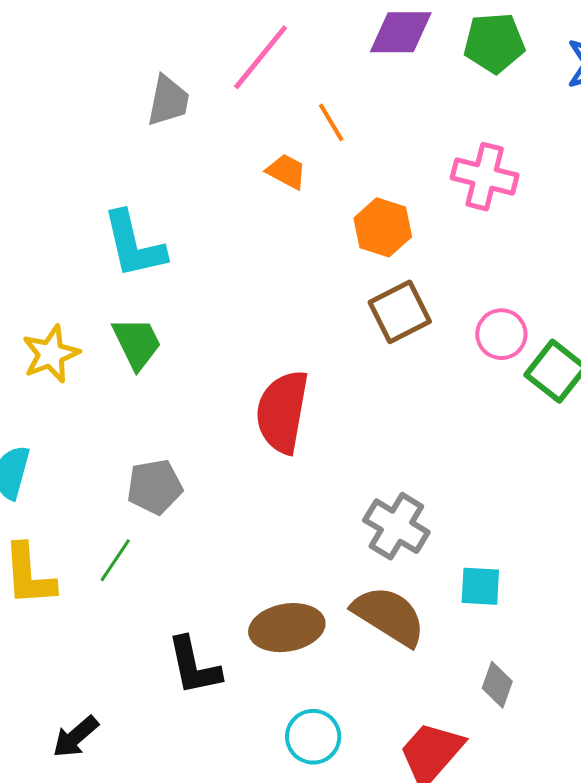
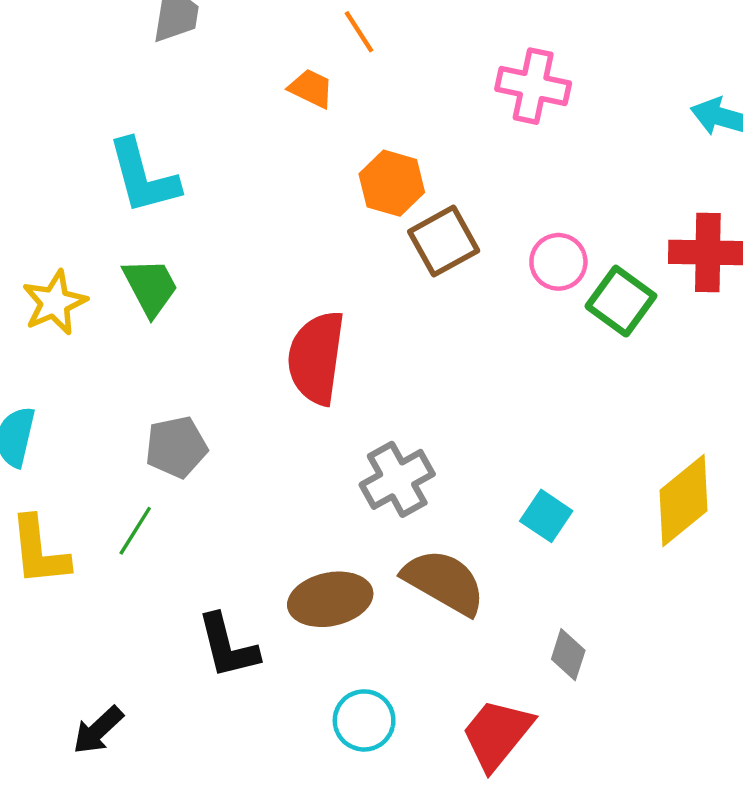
orange hexagon: (383, 227) -> (392, 183), moved
gray cross: (396, 526) -> (397, 479), moved, turned 32
cyan square: (480, 586) -> (546, 516), moved, turned 33

